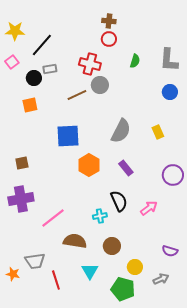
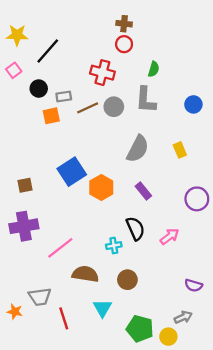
gray L-shape: (169, 60) -> (146, 100), moved
gray rectangle: (50, 69) -> (64, 96), moved
gray circle: (100, 85) -> (114, 107), moved
orange square: (30, 105) -> (51, 116), moved
blue square: (68, 136) -> (72, 172), moved, turned -30
yellow circle: (135, 267) -> (168, 337), moved

